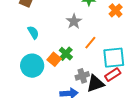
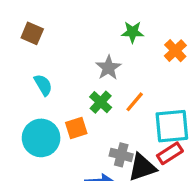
green cross: (66, 54) -> (101, 102), moved
orange square: (54, 59) -> (76, 128), turned 32
gray cross: (82, 76) -> (121, 155), turned 32

